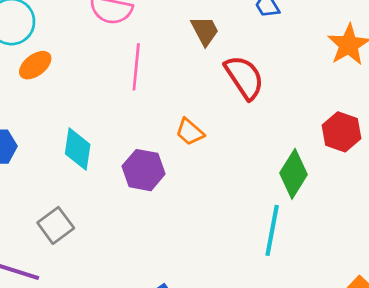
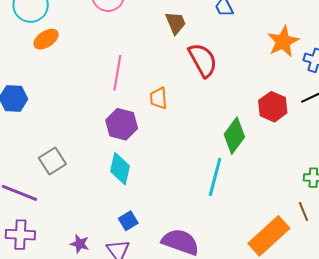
pink line: (136, 67) -> (117, 73), moved
orange trapezoid: (190, 132) -> (159, 98), turned 40
cyan diamond: (78, 149) -> (120, 169), moved

